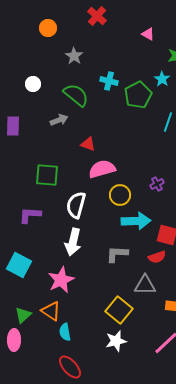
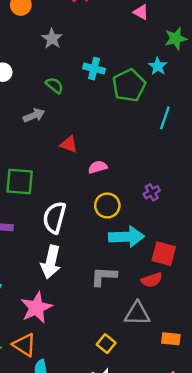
green semicircle: (76, 95) -> (54, 85), size x0.6
pink semicircle: (102, 169) -> (98, 167), moved, size x0.6
yellow square: (119, 310) -> (106, 344), size x0.6

